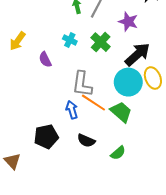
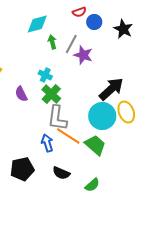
purple star: (128, 22) -> (83, 55), moved
green cross: (101, 42) -> (51, 94), moved

